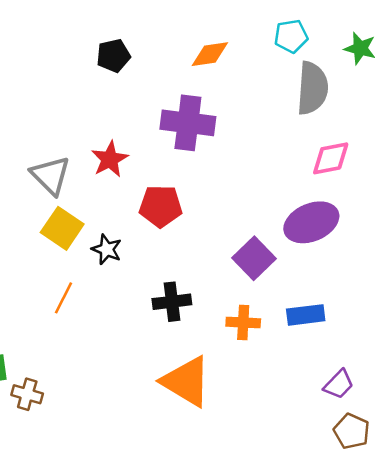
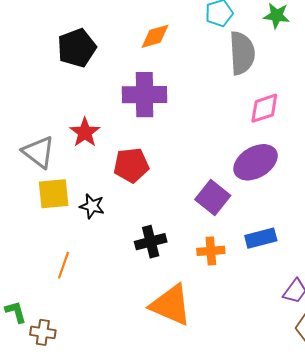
black pentagon: (113, 56) -> (77, 48), size x1.4
yellow square: (62, 228) -> (54, 194), turned -32
orange line: (63, 298) -> (63, 265), moved

